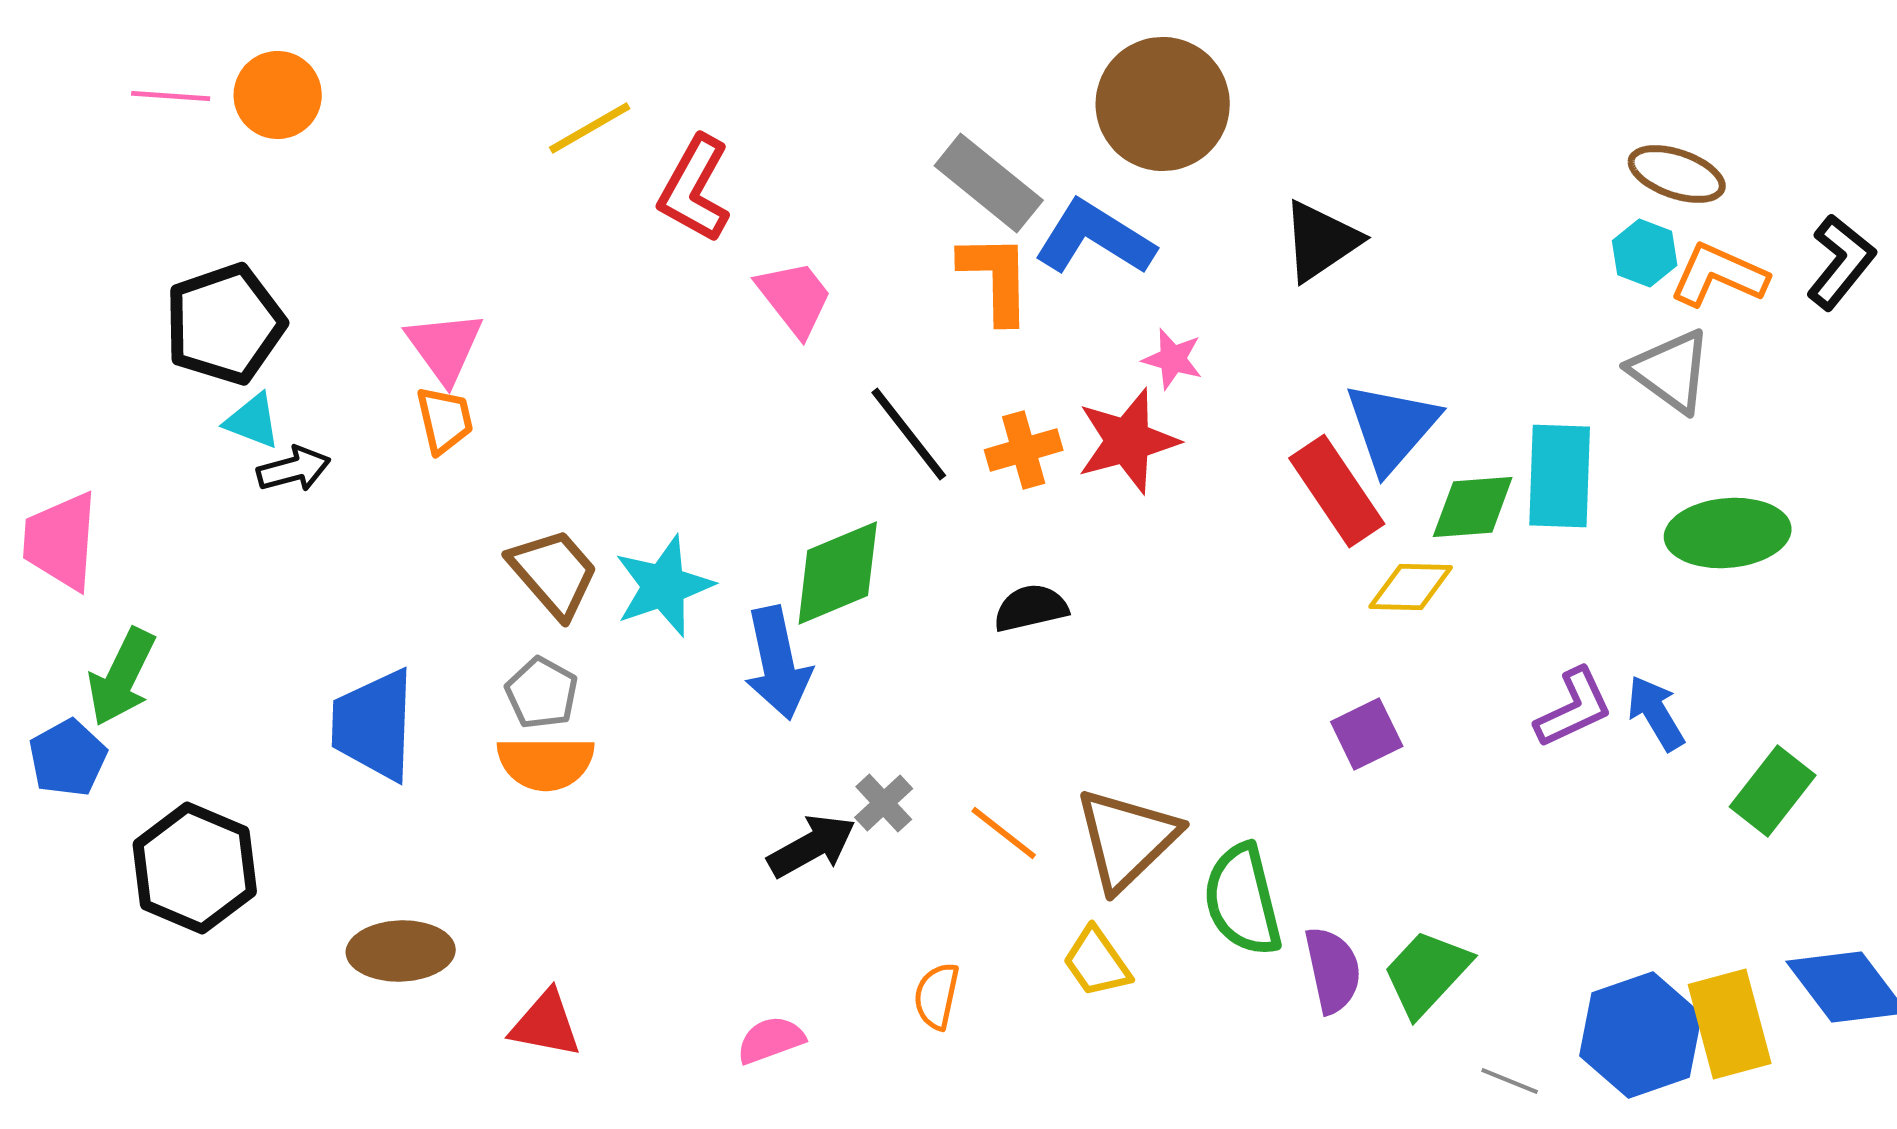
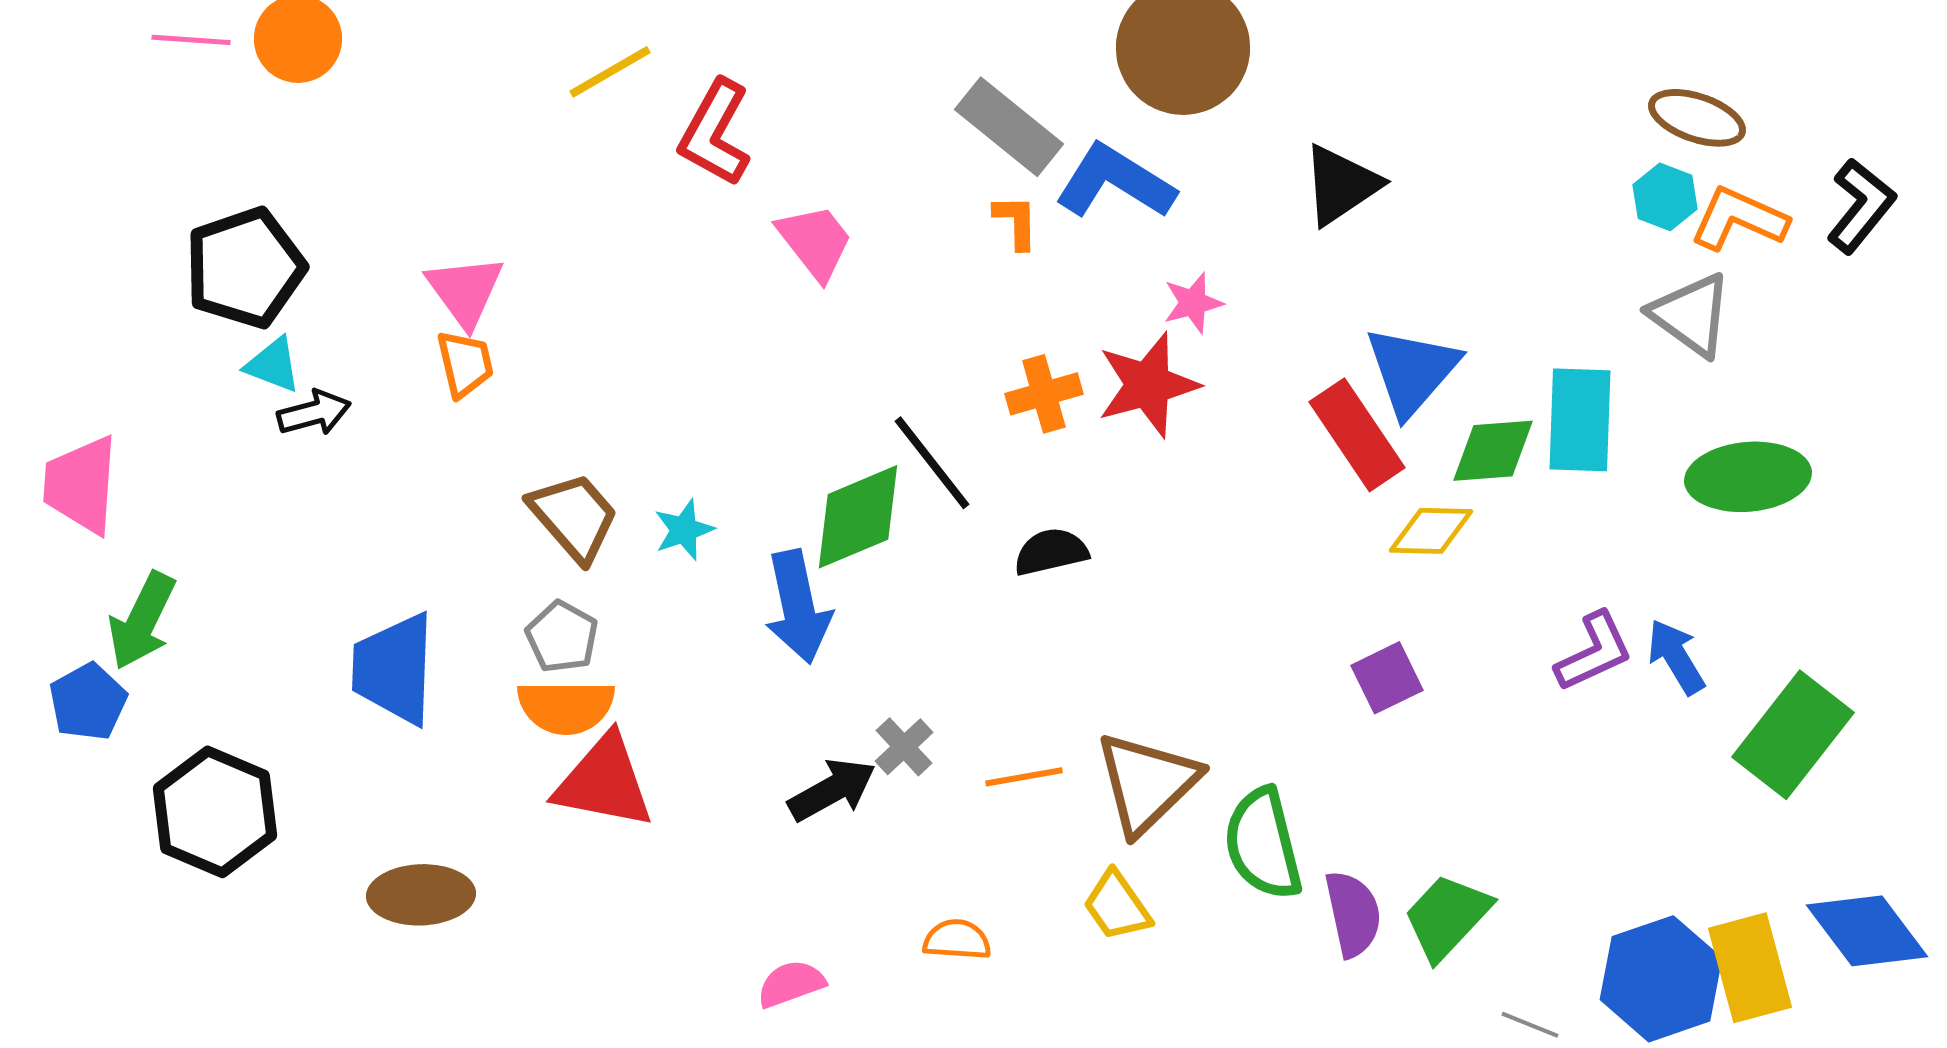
orange L-shape: (996, 278) -> (1016, 222), size x0.6
pink star: (1173, 359) -> (1193, 303), turned -30
black line: (909, 434) -> (932, 463), moved
cyan star: (664, 586) -> (684, 530), size x0.6
green rectangle: (1773, 791) -> (1793, 735), size x1.4
orange line: (1004, 833) -> (1024, 777), turned -48
orange semicircle: (937, 996) -> (957, 940), turned 82
red triangle: (546, 1024) -> (604, 782), moved, size x1.4

